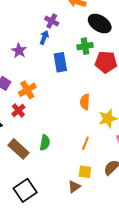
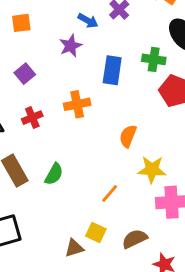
blue arrow: (44, 37) -> (88, 21), moved, turned 80
purple star: (19, 51) -> (71, 46), moved
orange cross: (27, 90) -> (77, 104), moved

